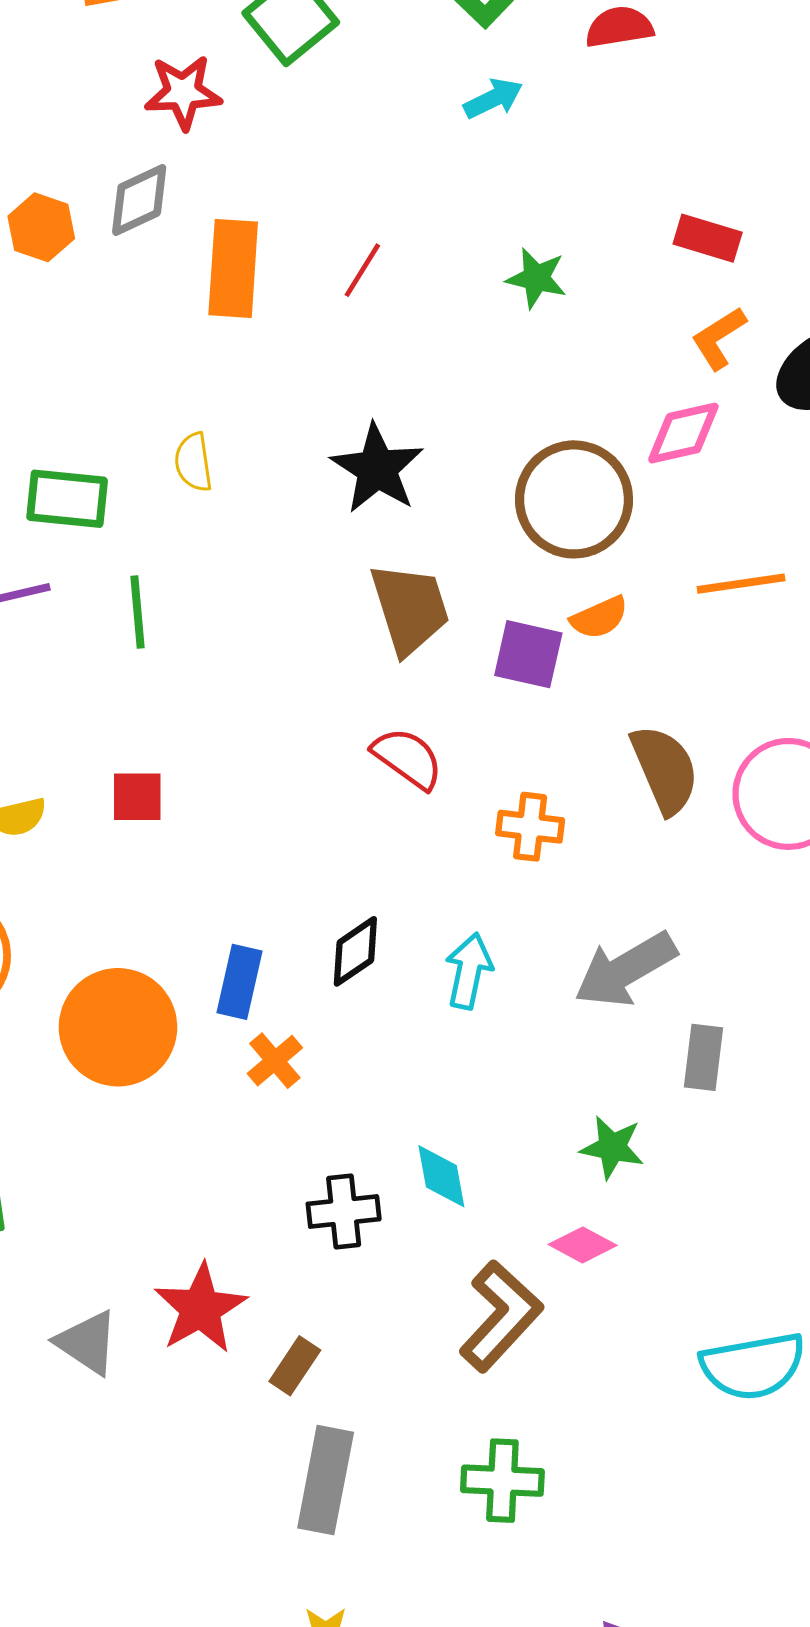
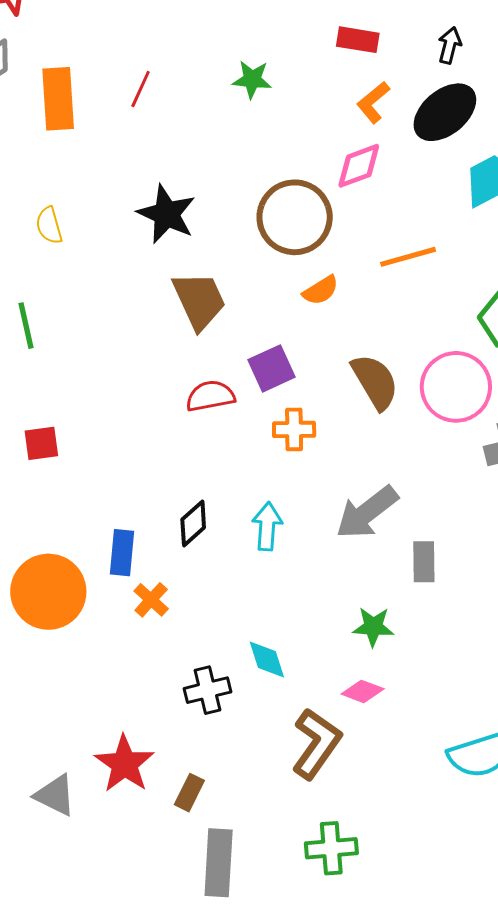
purple square: (528, 654) -> (271, 368), moved, turned -30
red semicircle: (408, 758) -> (210, 396), turned -39

